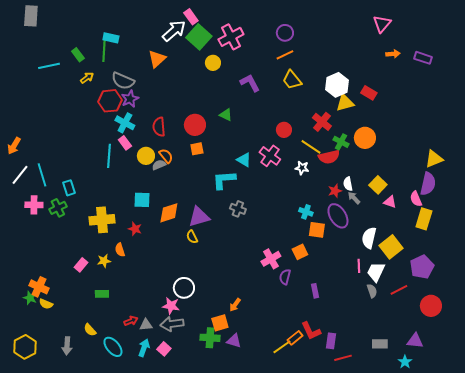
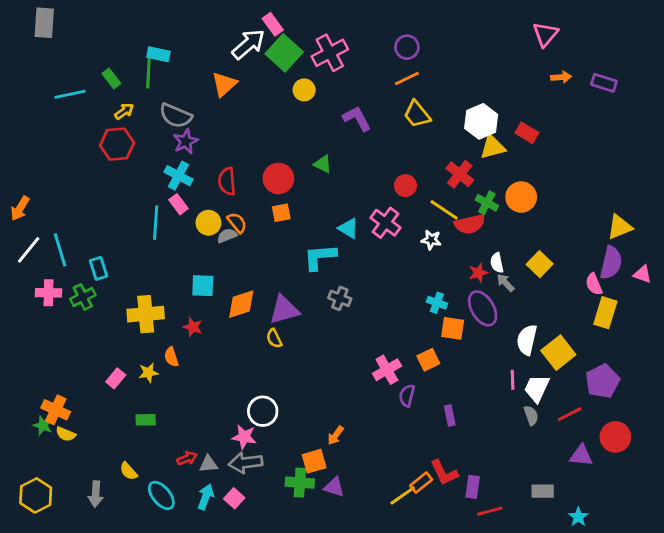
red hexagon: (110, 101) -> (117, 144), moved
pink triangle: (390, 202) -> (643, 274), moved
purple triangle: (415, 341) -> (581, 455), moved

